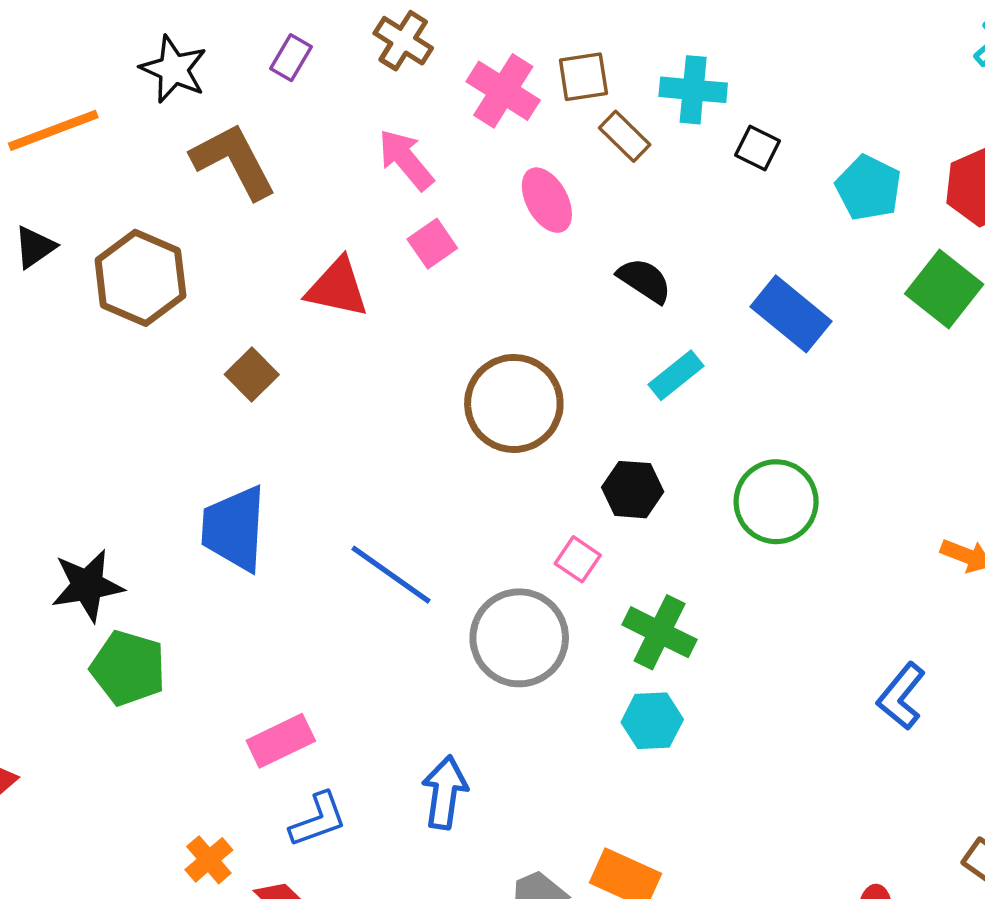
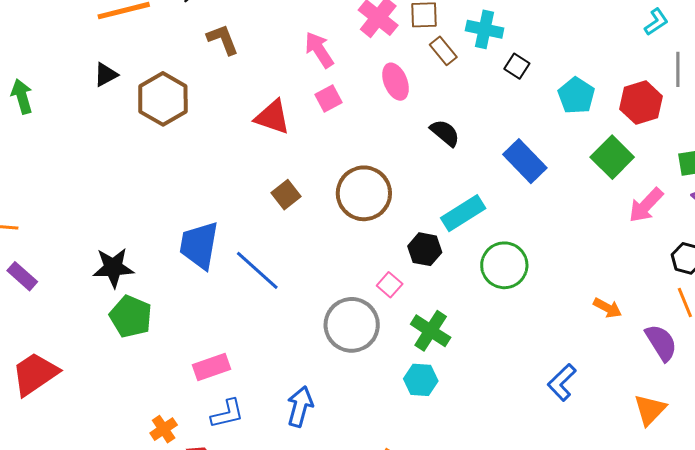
brown L-shape: (234, 161) -> (223, 39), size x0.7
brown square: (252, 374) -> (286, 195), moved
cyan rectangle: (676, 375) -> (463, 213), moved, size x1.4
blue line: (391, 575) -> (257, 270), moved

